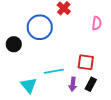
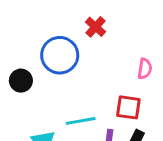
pink semicircle: (97, 23) -> (145, 69), moved

